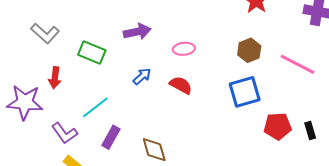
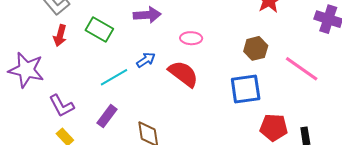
red arrow: (55, 78) -> (60, 36), moved
red semicircle: (181, 85) -> (183, 74), size x1.4
cyan line: (95, 107) -> (114, 77), moved

